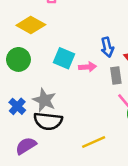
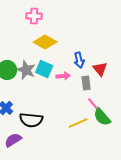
yellow diamond: (31, 25) -> (45, 42), moved
gray star: (44, 100) -> (26, 70), moved
yellow line: (94, 142) -> (78, 123), moved

